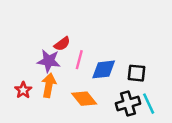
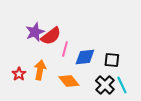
red semicircle: (62, 44) -> (51, 36), size x1.5
purple star: (49, 61) -> (35, 32), moved, turned -30
black cross: (128, 104) -> (105, 85), turned -30

